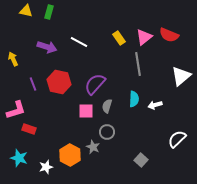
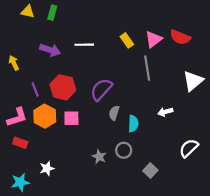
white line: (79, 42) -> (84, 45), turned -30
cyan semicircle: (134, 99) -> (133, 124), moved
pink square: (86, 111) -> (71, 118), moved
red rectangle: (29, 129) -> (20, 143), moved
gray circle: (107, 132) -> (124, 150), moved
orange hexagon: (70, 155) -> (45, 116), moved
cyan star: (19, 158) -> (20, 182), moved, turned -30
white star: (46, 167) -> (47, 168), moved

